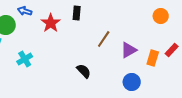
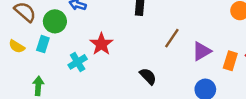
red star: (51, 23) -> (101, 44), moved

